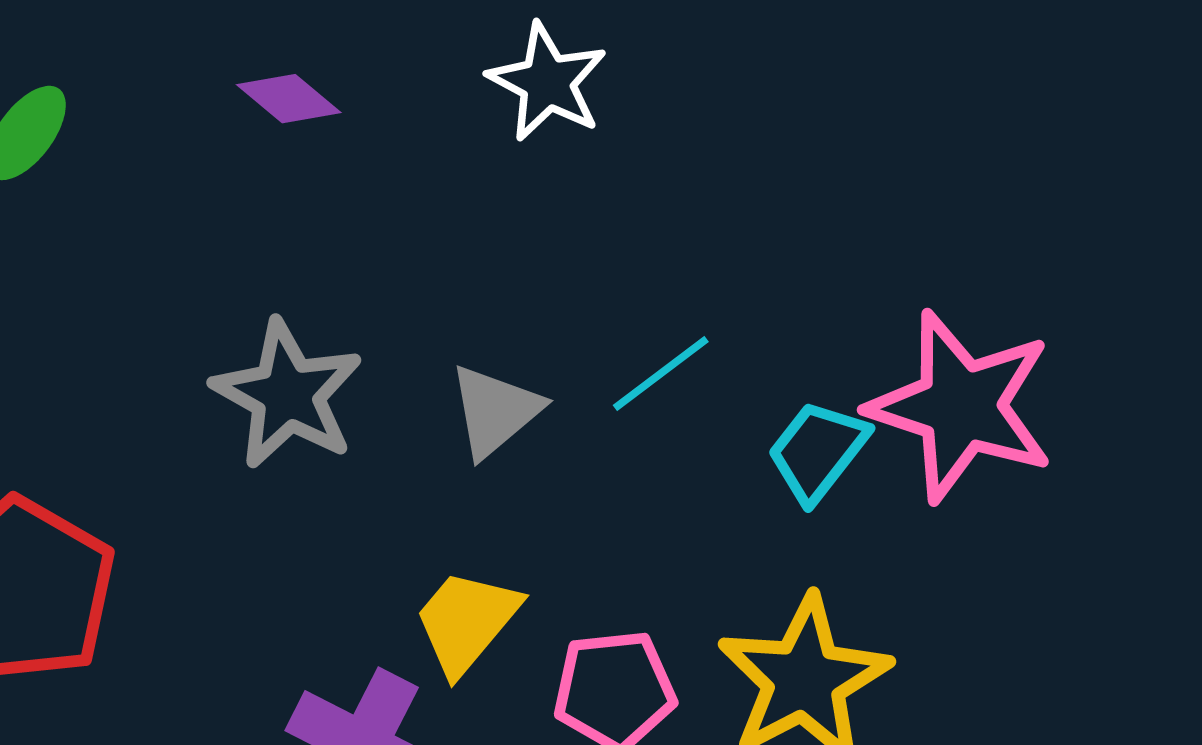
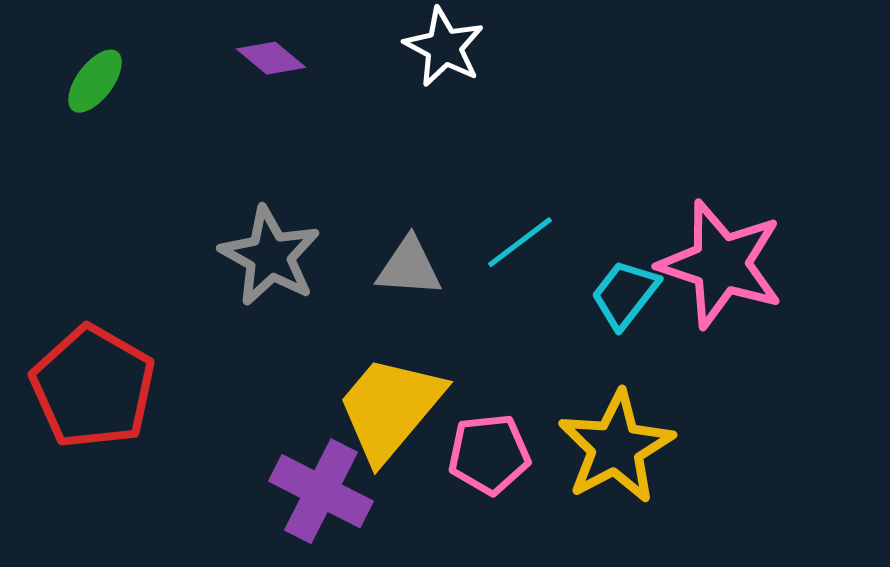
gray triangle: (495, 411) -> (409, 267), turned 44
yellow trapezoid: (467, 622) -> (390, 408), size x1.5

